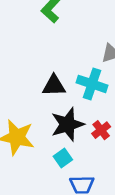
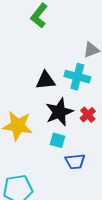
cyan square: (63, 158) -> (58, 140), turned -35

